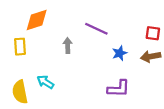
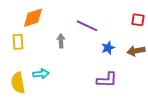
red square: (153, 33) -> (138, 20), moved
cyan arrow: (45, 82) -> (41, 74), turned 140

